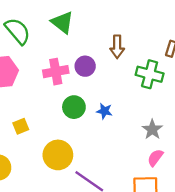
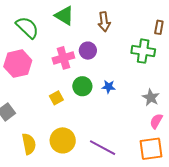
brown arrow: (117, 47) -> (104, 22), moved
yellow square: (21, 126) -> (56, 98), moved
yellow circle: (58, 155) -> (63, 140), moved

